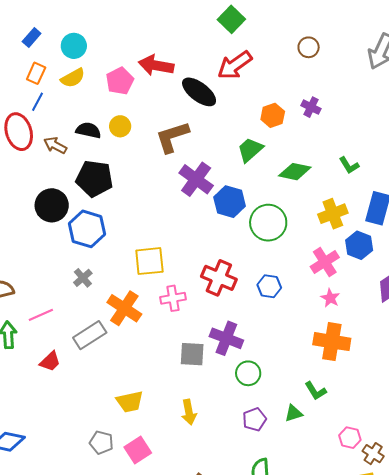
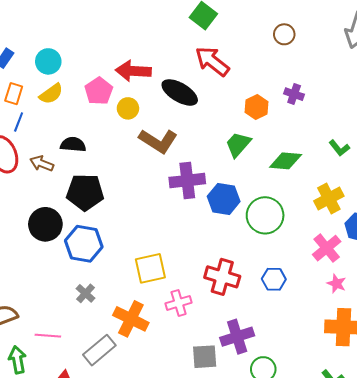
red arrow: (235, 65) -> (212, 61), turned 81
yellow circle: (120, 126) -> (128, 108), moved
brown L-shape: (172, 137) -> (158, 141), turned -123
purple cross: (196, 179) -> (187, 181), turned -36
pink line: (41, 315) -> (48, 336), turned 35
purple cross: (226, 338) -> (237, 337), turned -32

